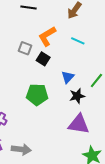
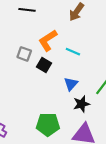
cyan line: (78, 41) -> (73, 52), moved
green pentagon: (37, 95) -> (48, 124), moved

